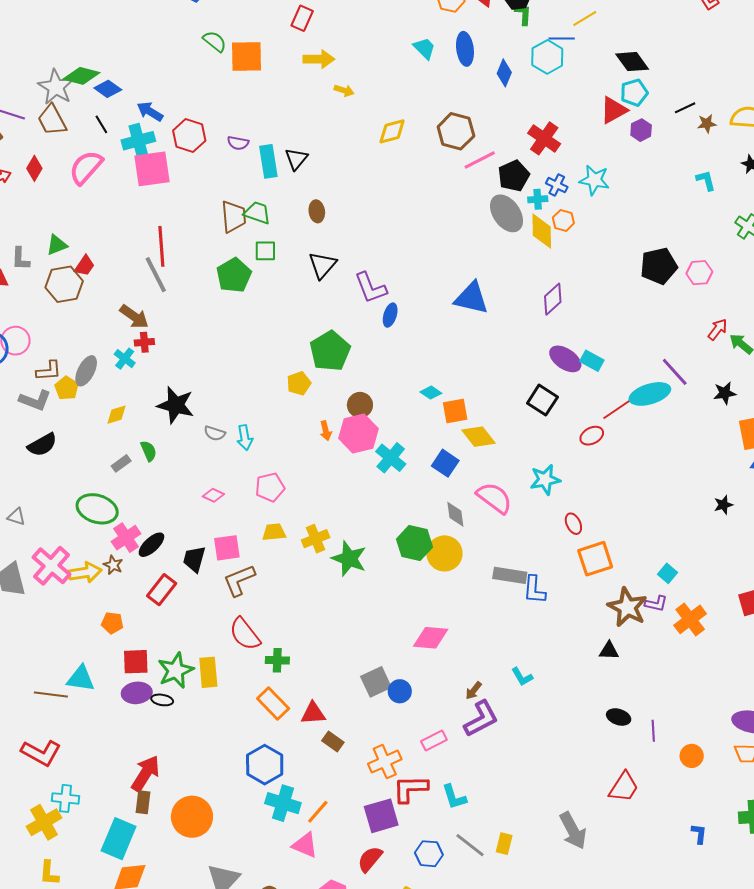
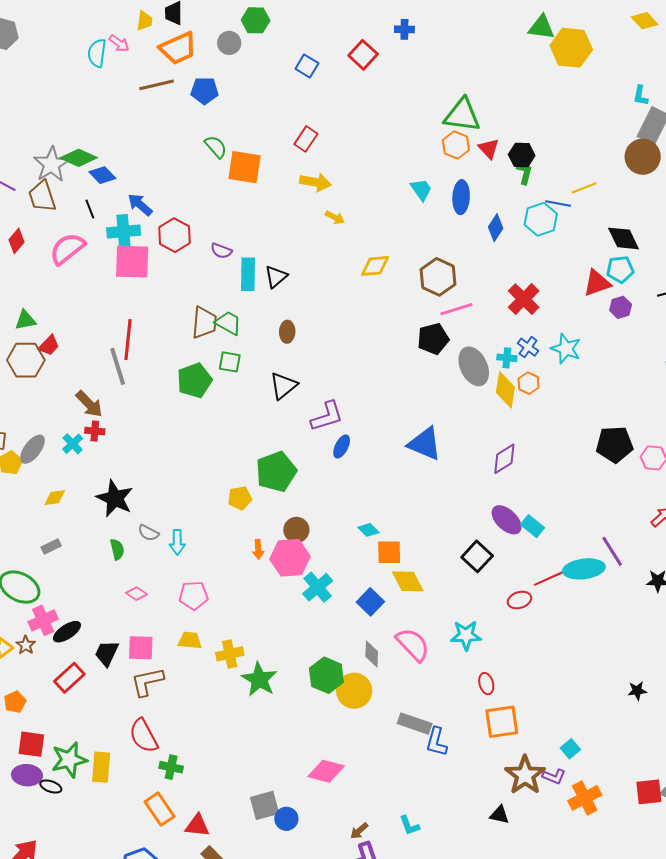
black pentagon: (514, 176) -> (433, 339), moved
purple L-shape: (371, 288) -> (327, 416), turned -96
green semicircle: (149, 451) -> (117, 549), moved
orange pentagon: (112, 623) -> (15, 702), turned 30

